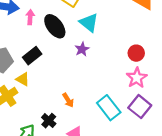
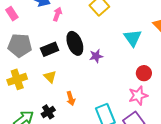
cyan triangle: (89, 23) -> (133, 38), moved
black ellipse: (55, 26) -> (75, 43), moved
yellow triangle: (23, 79) -> (50, 77), moved

